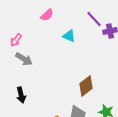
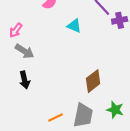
black arrow: (21, 95) -> (25, 80), moved

